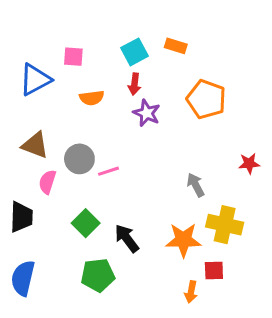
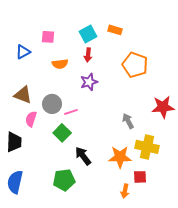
blue triangle: (35, 79) -> (23, 52), size x0.7
purple star: (147, 113) -> (89, 82), moved, turned 30
red star: (249, 164) -> (163, 107), size x1.6
green square: (86, 223) -> (62, 133), moved

